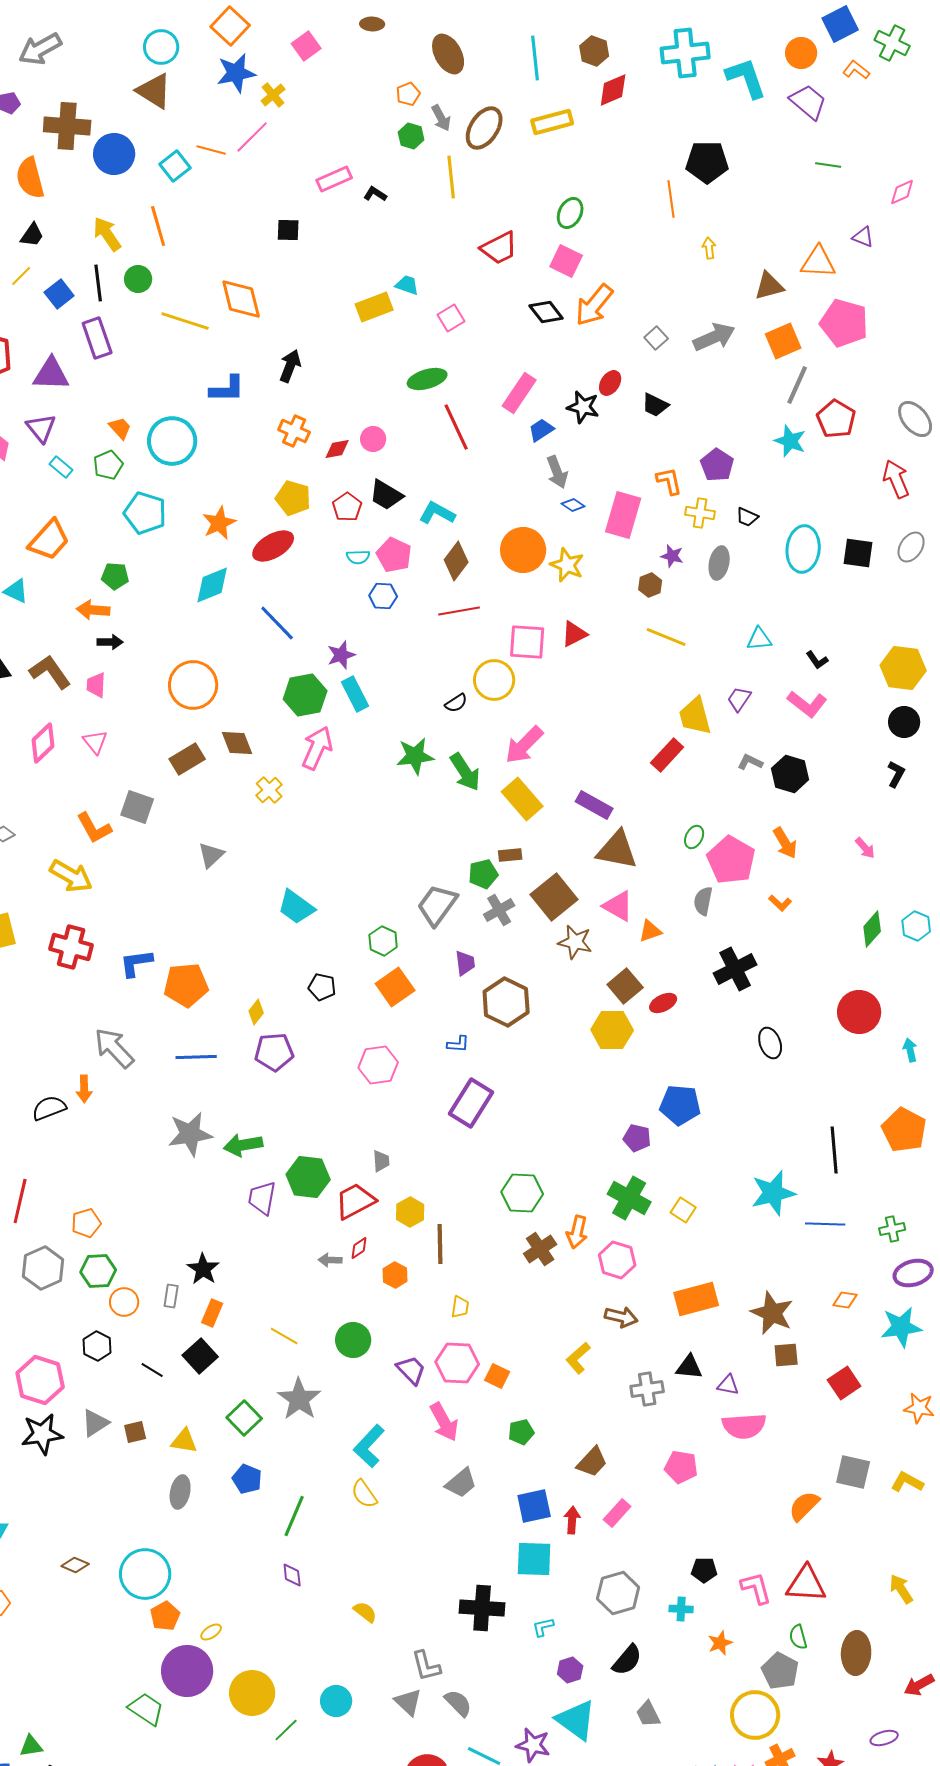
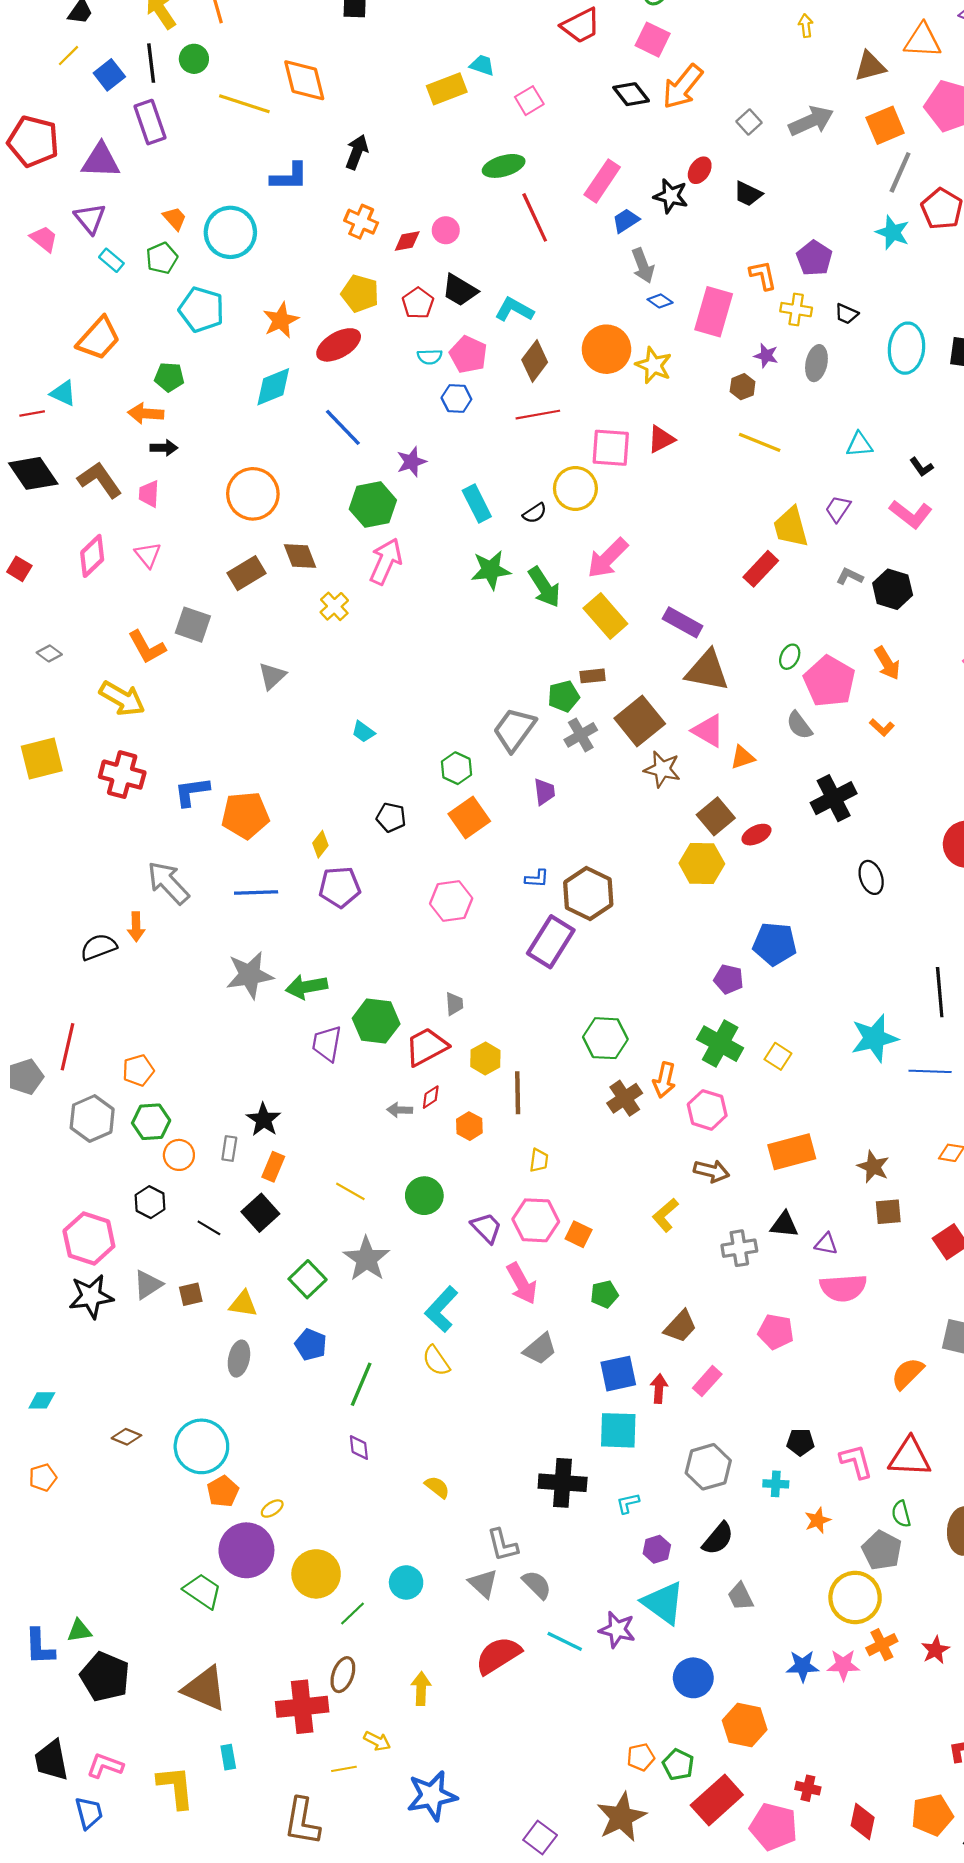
cyan rectangle: (355, 694) -> (477, 503), moved
gray semicircle: (703, 901) -> (799, 725), turned -48
cyan trapezoid: (296, 907) -> (363, 732), size x0.6
brown hexagon: (506, 1002) -> (588, 894), moved
brown star: (772, 1313) -> (873, 1167), size x0.7

